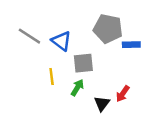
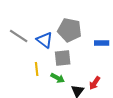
gray pentagon: (108, 29) -> (70, 30), moved
green arrow: (77, 88) -> (58, 78), turned 88

